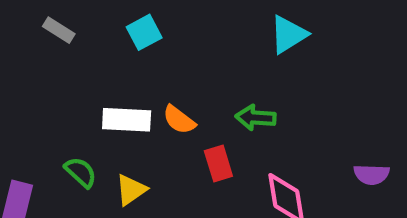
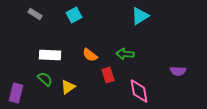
white rectangle: (127, 120) -> (50, 55), moved
purple semicircle: (372, 174) -> (178, 71), moved

